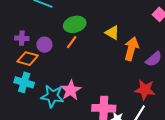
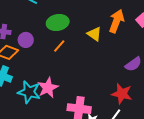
orange line: (72, 42) -> (59, 46), moved
orange arrow: (131, 49) -> (116, 21), moved

